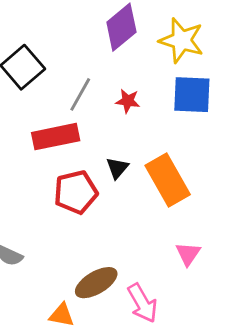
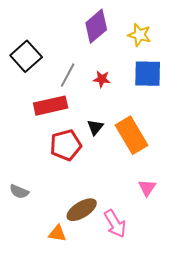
yellow star: (182, 40) -> (139, 35), size x0.7

